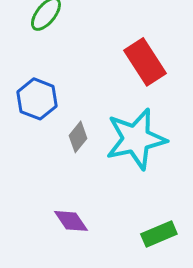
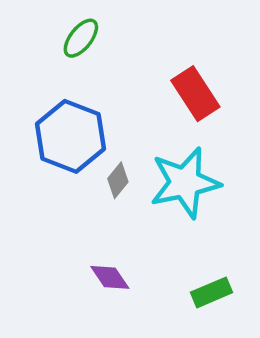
blue hexagon: (37, 99) -> (70, 136), size x1.5

